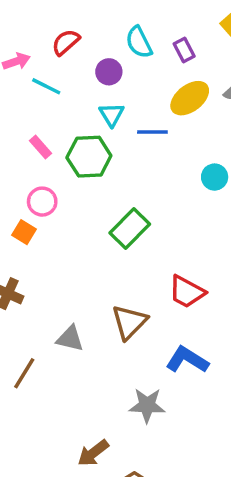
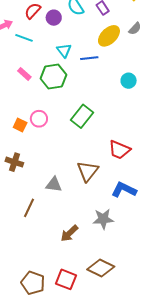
purple circle: (109, 72) -> (54, 18), moved
pink circle: (42, 202) -> (39, 119), moved
brown arrow: (93, 453) -> (69, 233), moved

